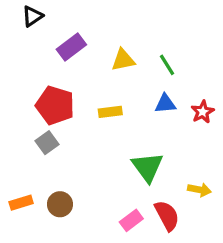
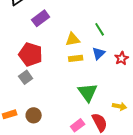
yellow triangle: (123, 60) -> (73, 39), moved
blue triangle: (165, 104) -> (99, 53), turned -40
yellow rectangle: (110, 112) -> (76, 58), moved

